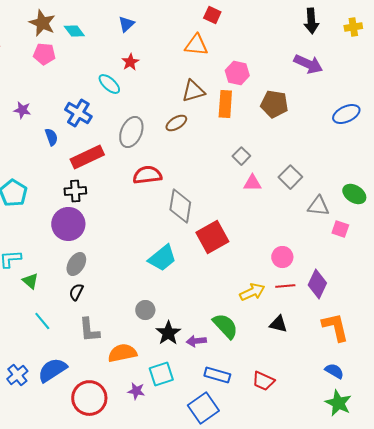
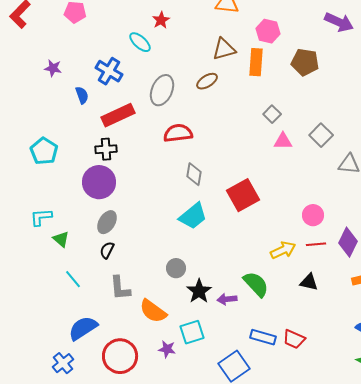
gray diamond: (180, 206) -> (194, 174), moved, size x0.7
orange semicircle: (122, 353) -> (153, 311), turned -132
blue cross: (17, 375) -> (63, 363), moved
blue rectangle: (217, 375) -> (263, 337), moved

